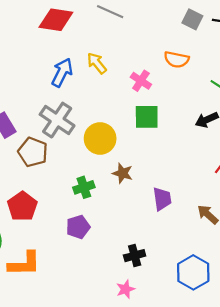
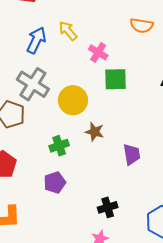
pink cross: (141, 81) -> (98, 52), moved

